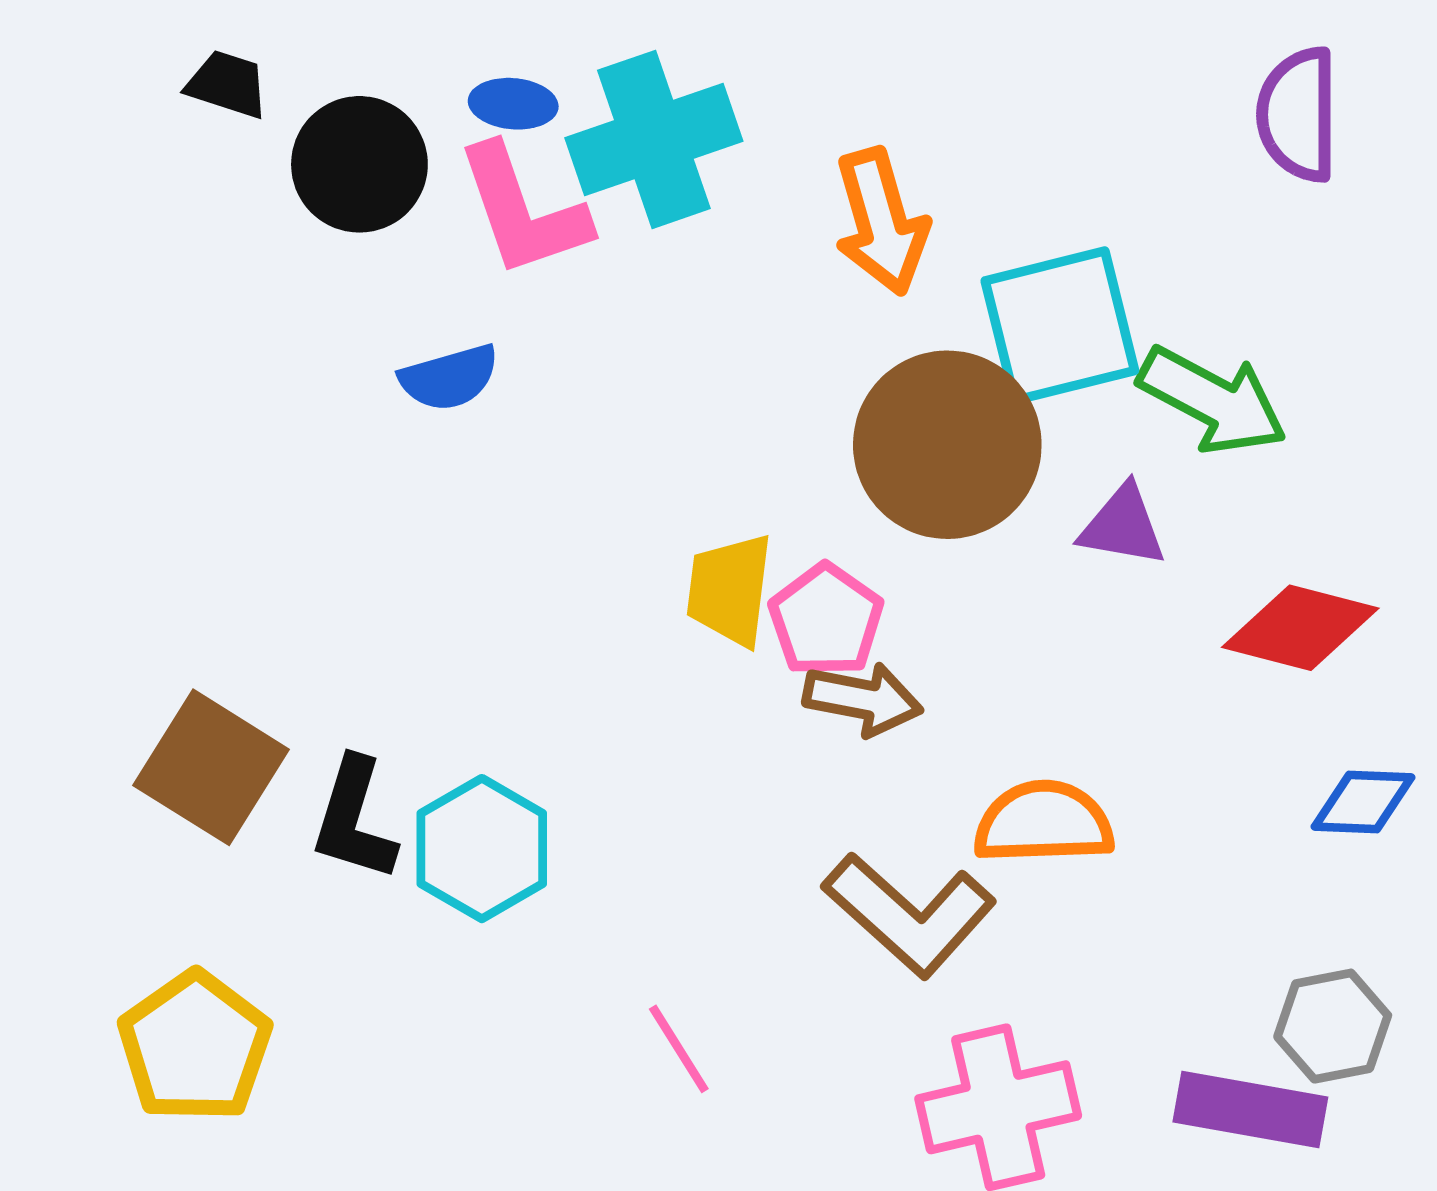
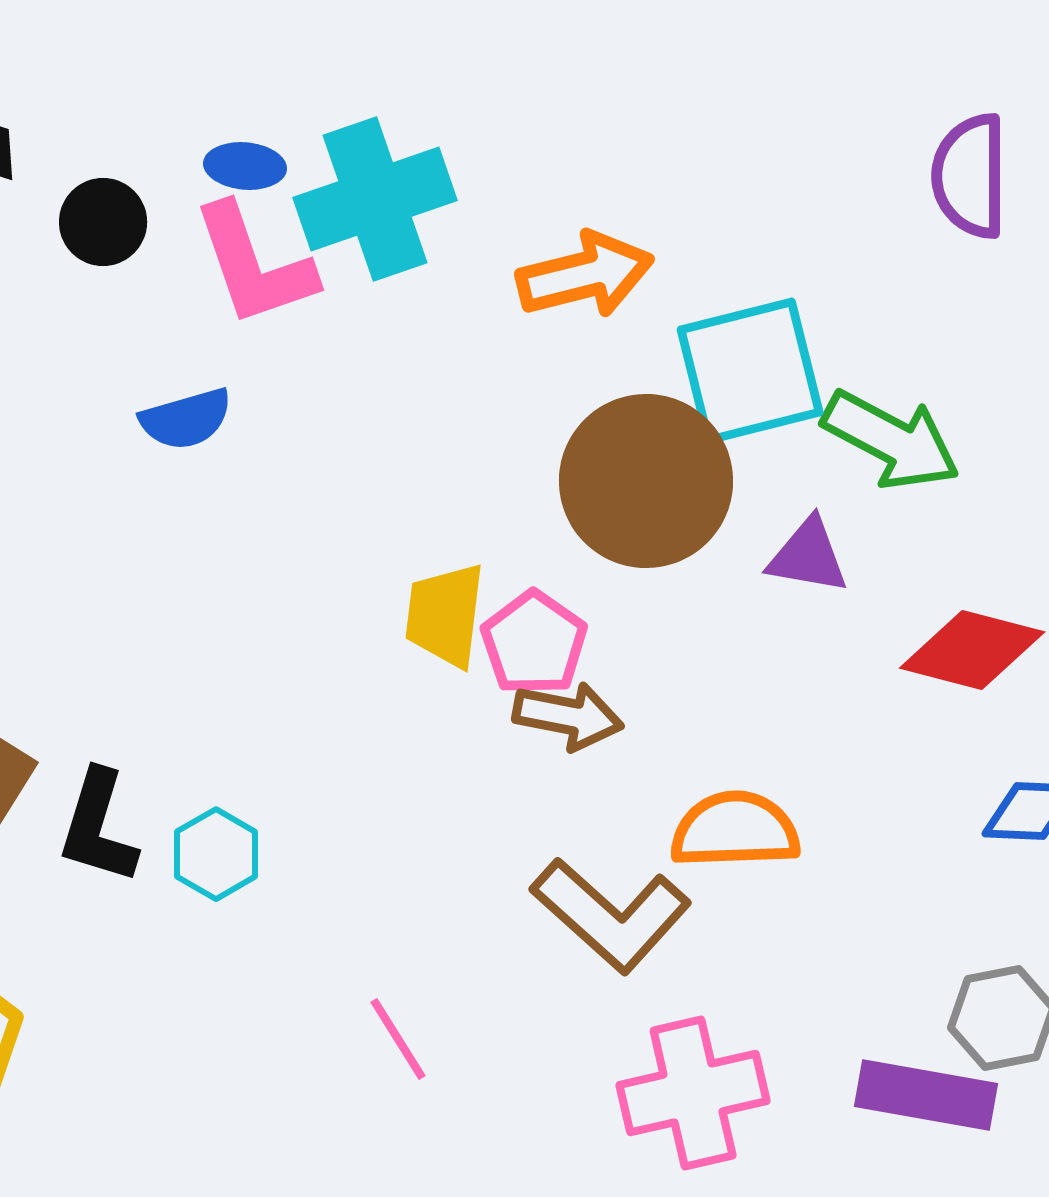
black circle: (359, 164) -> (103, 222), size x0.7
orange arrow: (881, 222) -> (585, 275), turned -88
cyan hexagon: (482, 849) -> (216, 854), size x0.7

